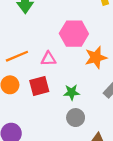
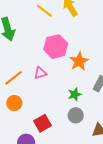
red square: (39, 86) -> (42, 123), moved
green star: (72, 92) -> (75, 94), moved

